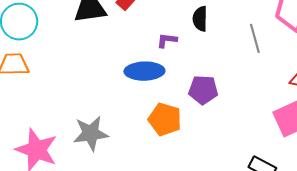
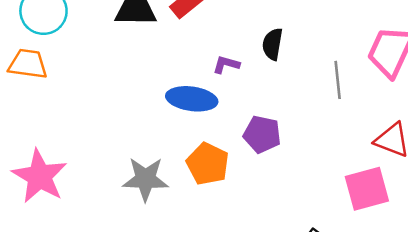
gray star: (91, 133) -> (145, 179), moved

